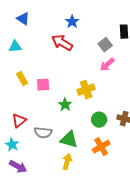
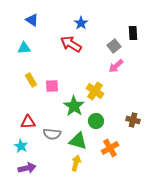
yellow cross: (86, 90) -> (95, 91), turned -36
green star: (65, 105) -> (74, 106), size x1.5
green circle: (99, 120) -> (96, 121), moved
red triangle: (19, 121) -> (28, 122), turned 35
purple arrow: (18, 167) -> (27, 168), turned -42

